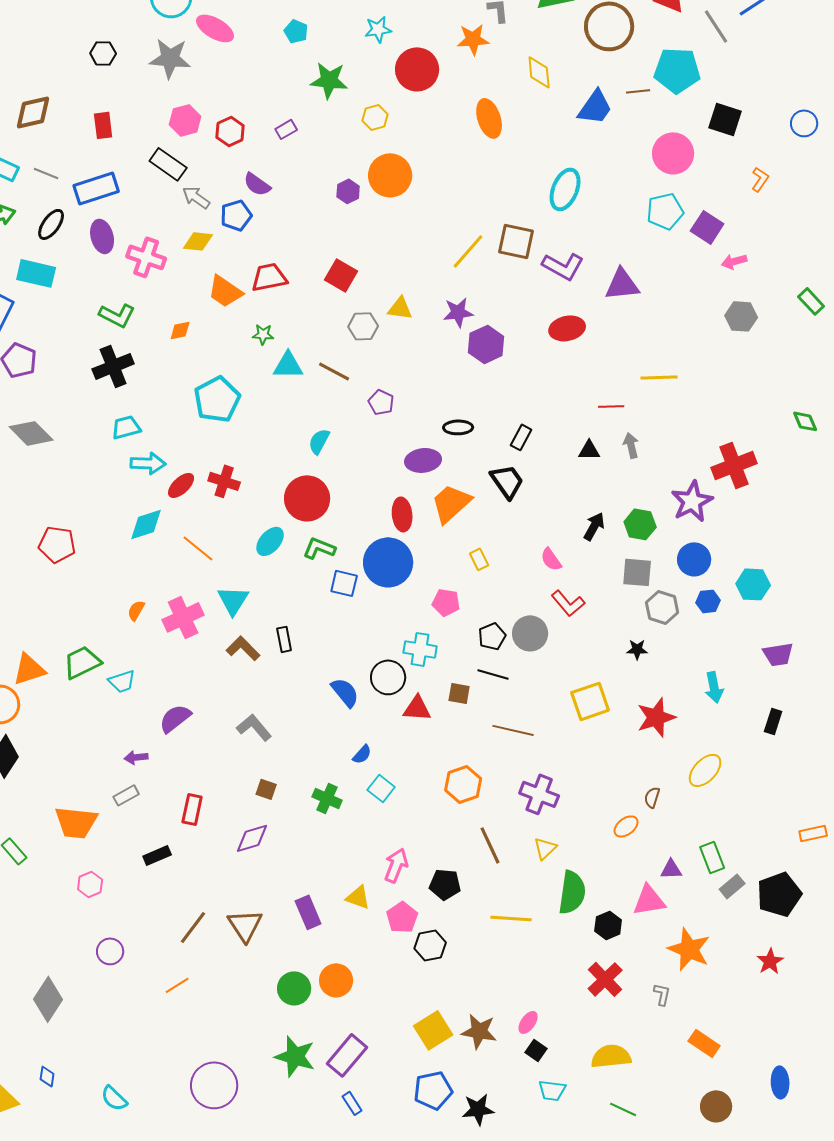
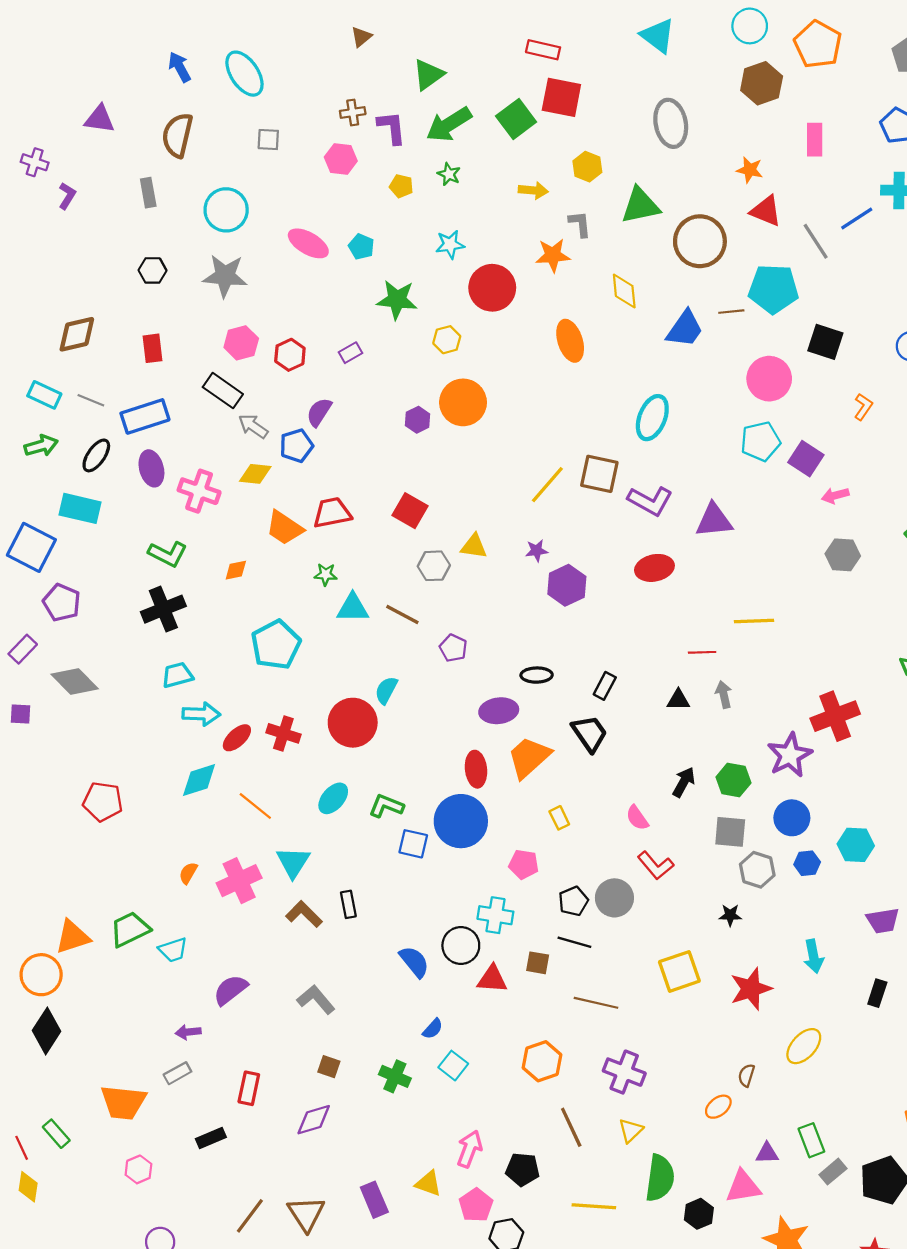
pink ellipse: (215, 28) -> (308, 243), moved
purple semicircle: (257, 184) -> (319, 412), turned 88
purple star: (458, 312) -> (537, 551), size x0.7
red circle: (307, 498) -> (353, 723), moved

